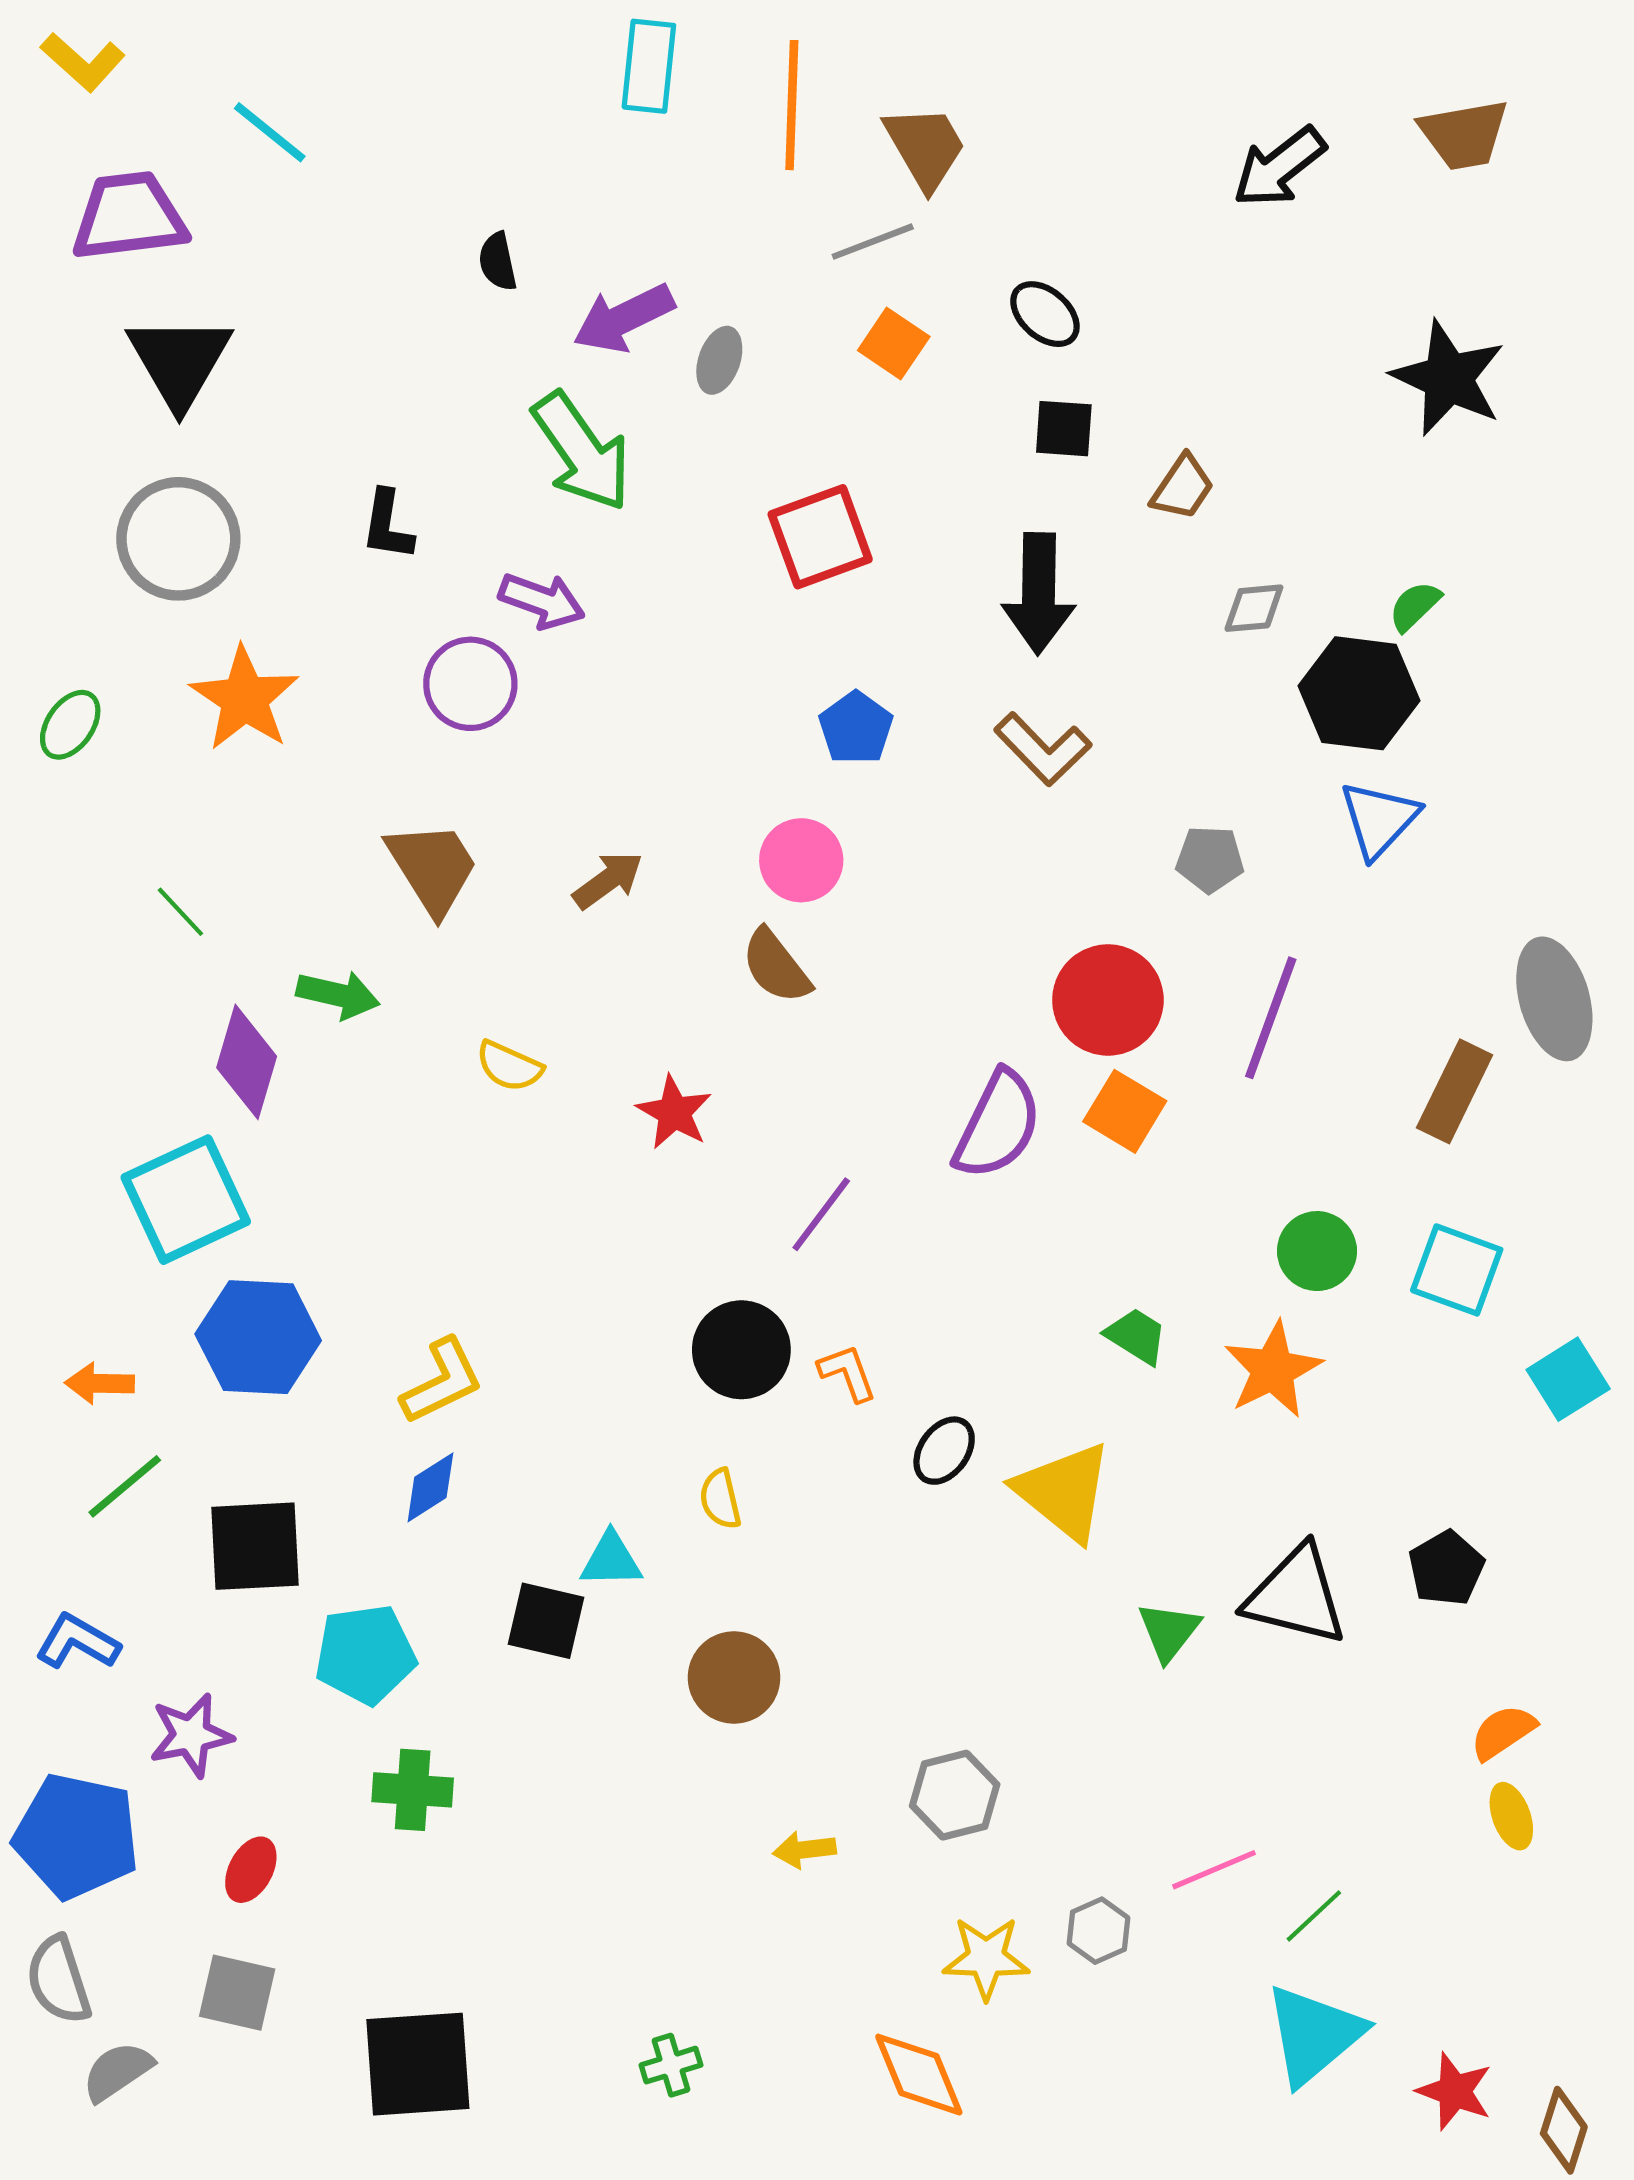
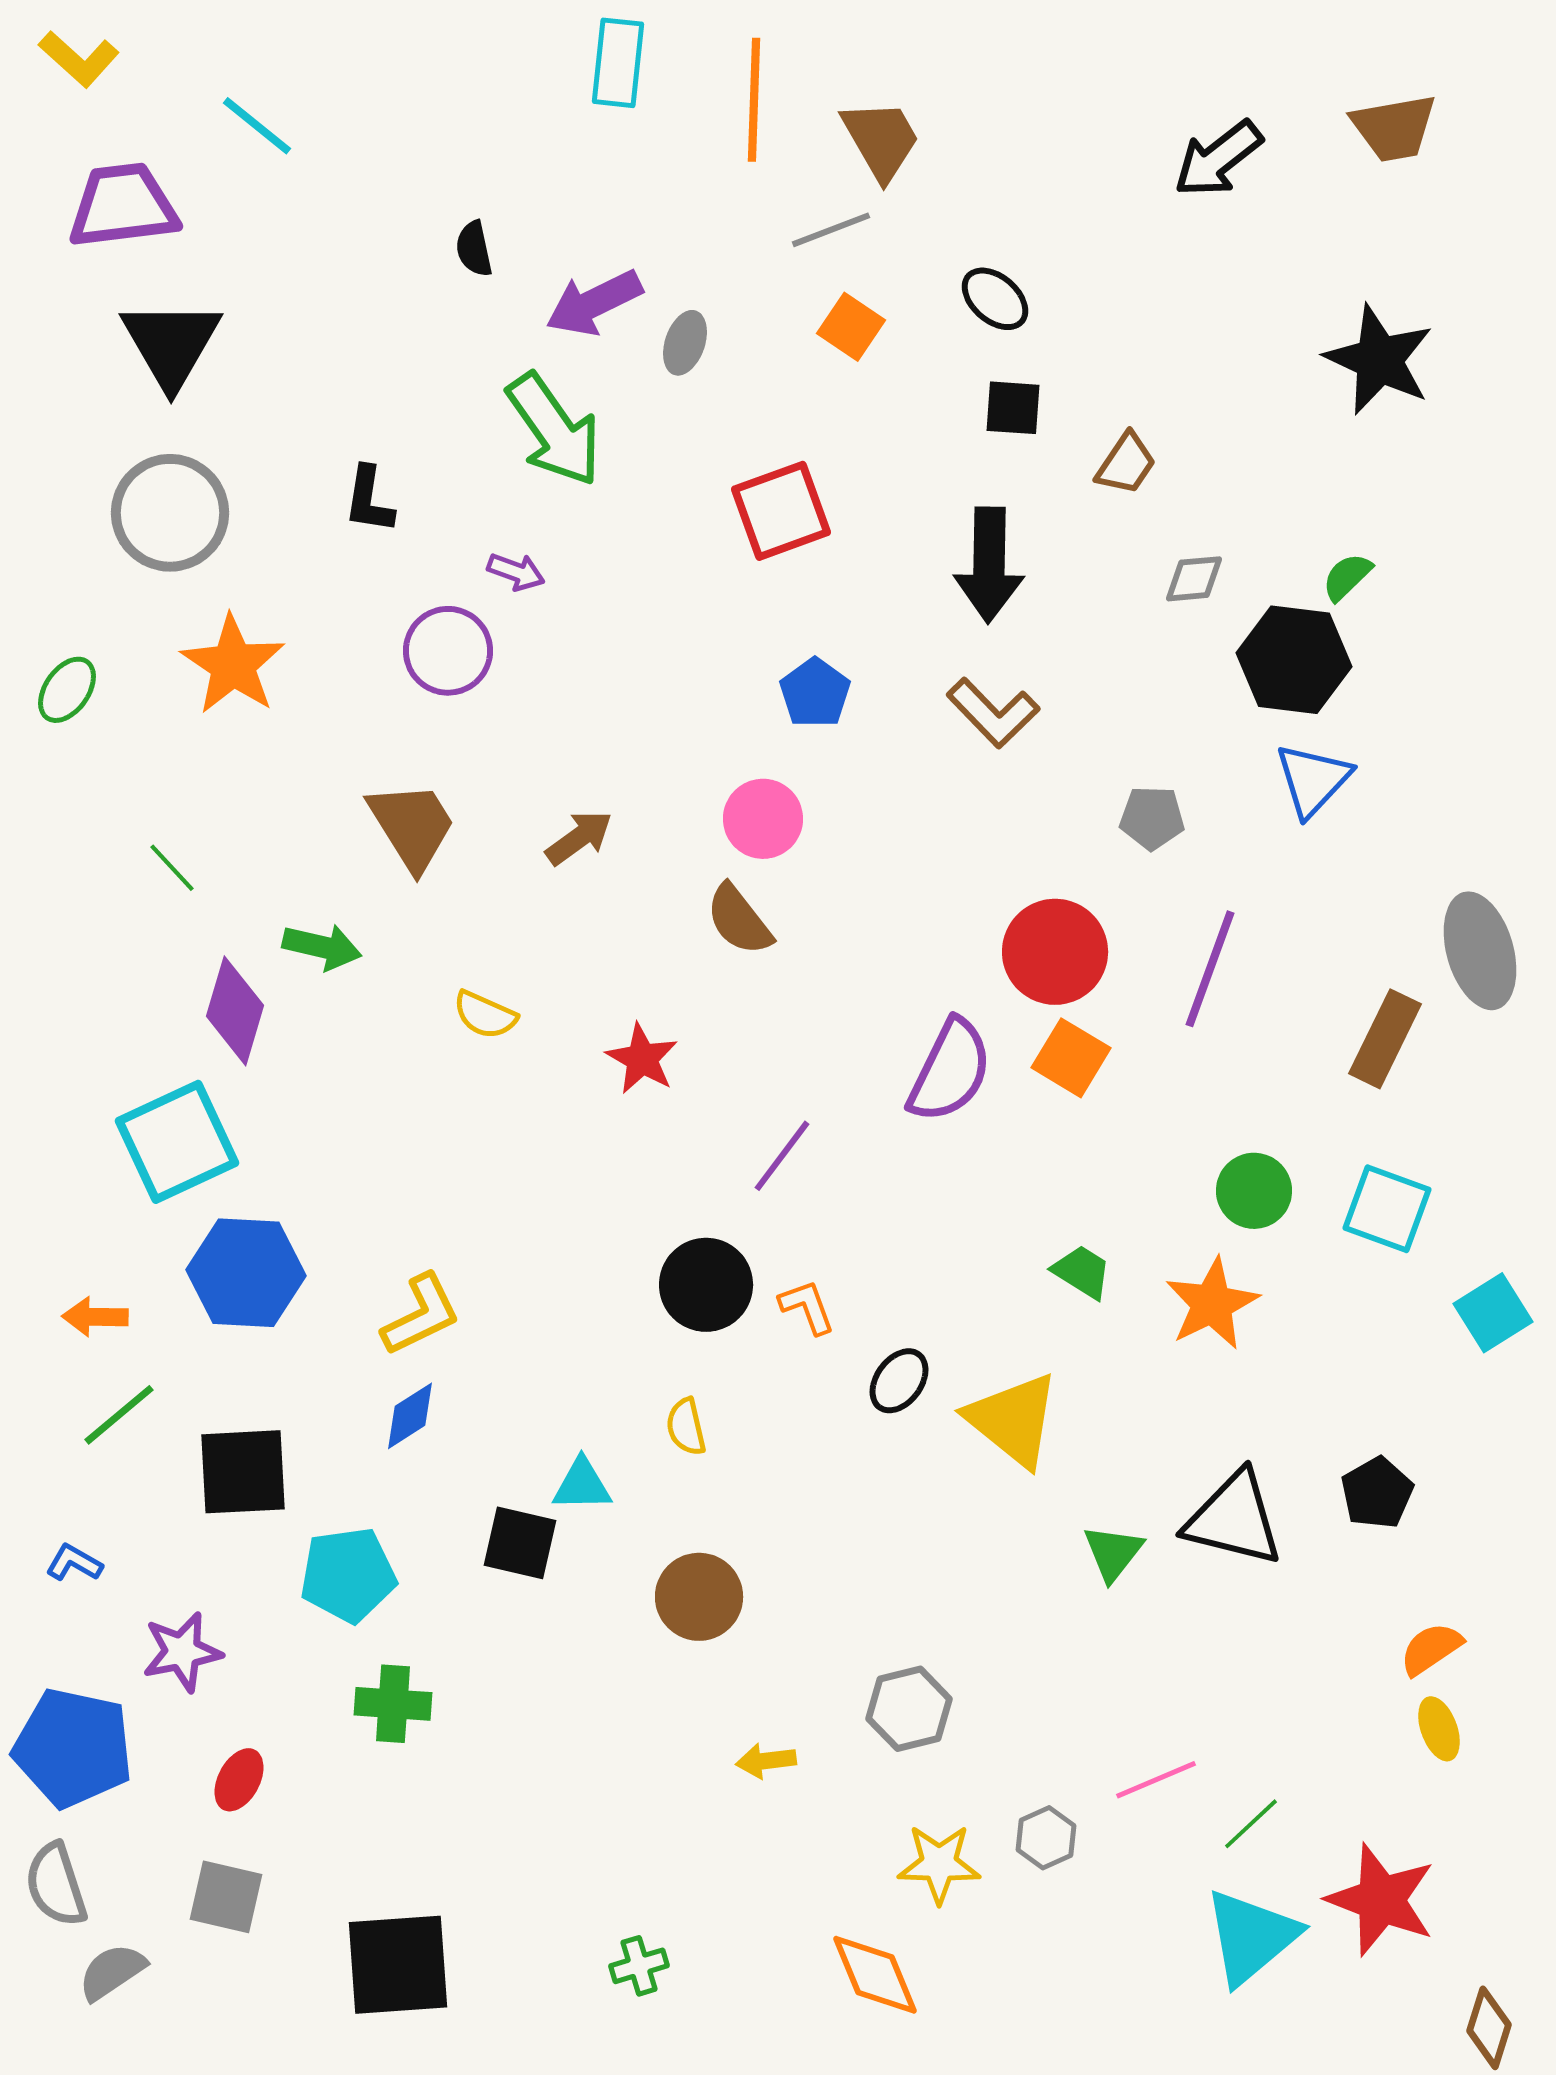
purple arrow: (542, 601) -> (516, 572), size x0.7
blue L-shape: (78, 1642) -> (74, 1563), size x0.7
red star: (1455, 2091) -> (1381, 1900), moved, size x1.5

